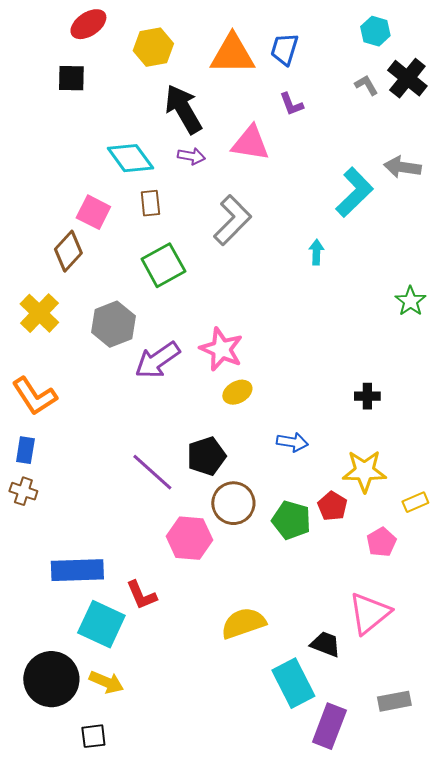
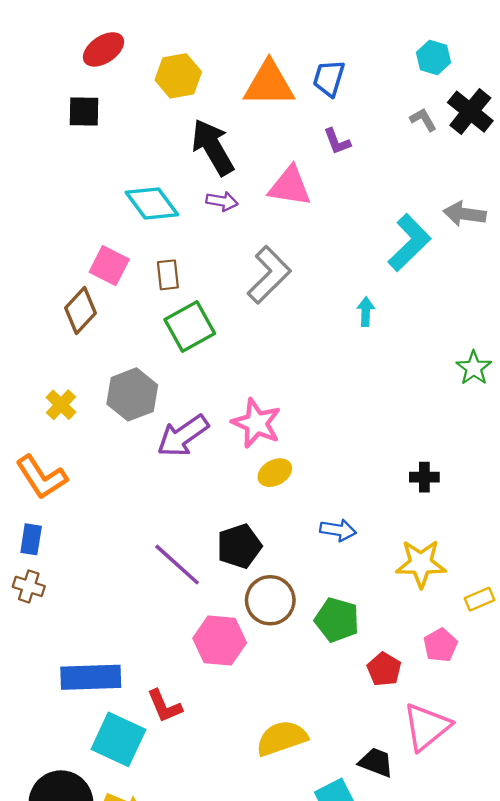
brown rectangle: (150, 203) -> (168, 275), moved
yellow cross: (39, 313) -> (61, 405), moved, size x0.7
red pentagon: (332, 506) -> (384, 669), moved

